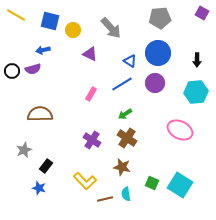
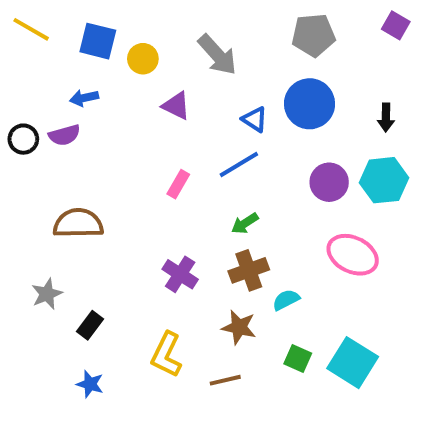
purple circle: (155, 83) -> (329, 182), moved
brown cross: (127, 138) -> (249, 270), turned 36
yellow L-shape: (85, 181) -> (166, 355), turned 70
blue star: (39, 188) -> (90, 384), moved
cyan semicircle: (126, 194) -> (286, 300), moved, turned 72
brown line: (105, 199) -> (225, 380), moved

